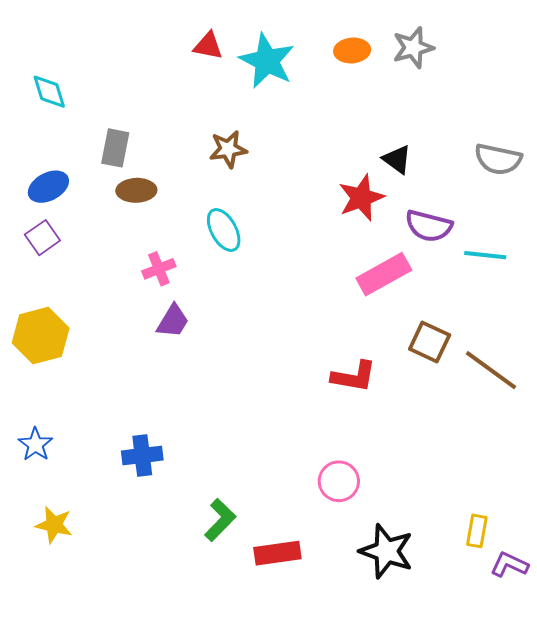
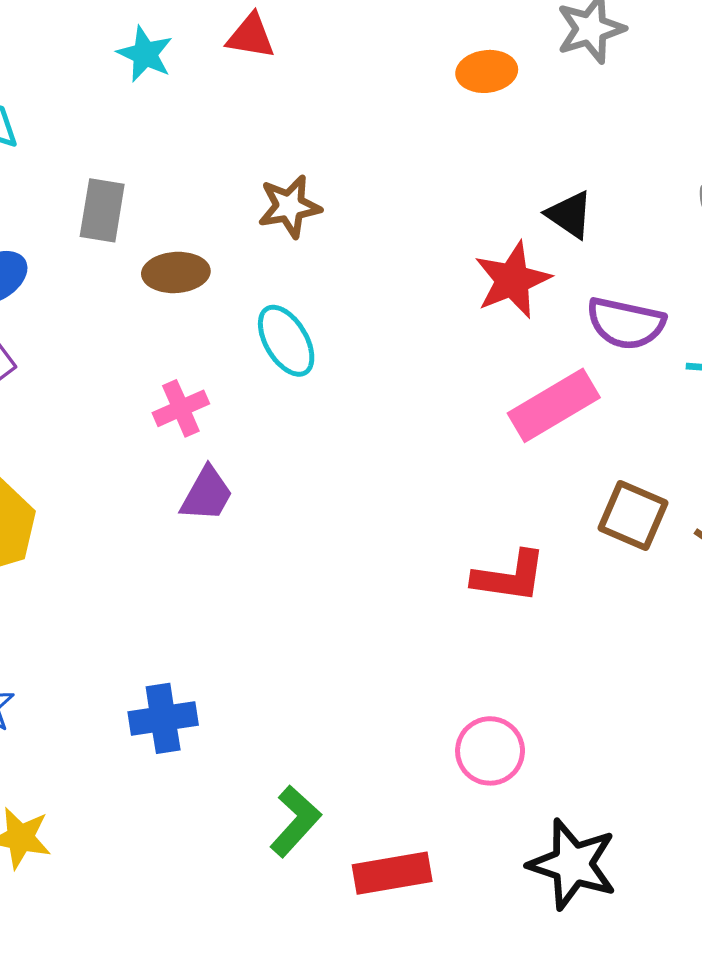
orange ellipse: (352, 50) -> (487, 71), moved
cyan star: (267, 61) -> (145, 54), moved, size x0.6
brown ellipse: (136, 190) -> (176, 272), moved

